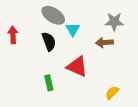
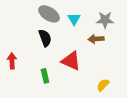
cyan triangle: (73, 29) -> (74, 19), moved
red arrow: (13, 35) -> (12, 61), moved

